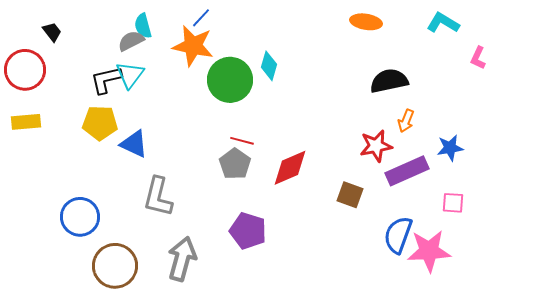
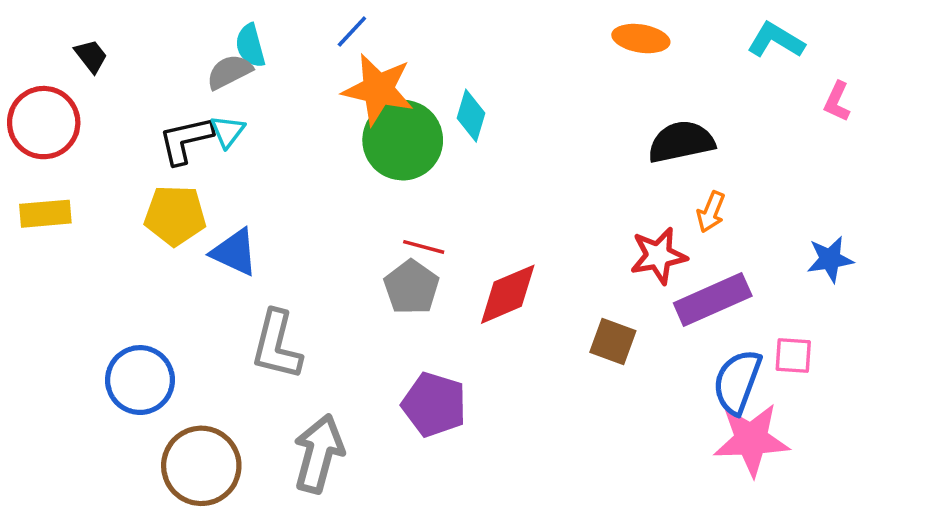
orange star: (193, 46) -> (378, 89), moved
cyan triangle: (130, 75) -> (228, 131), size x0.7
blue star: (450, 148) -> (830, 259), moved
blue semicircle: (398, 235) -> (737, 382), moved

